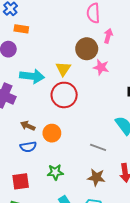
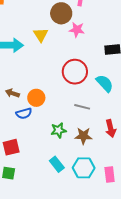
red circle: (64, 95) -> (75, 72), moved
blue semicircle: (28, 147) -> (24, 113), moved
green star: (55, 172) -> (59, 130), moved

